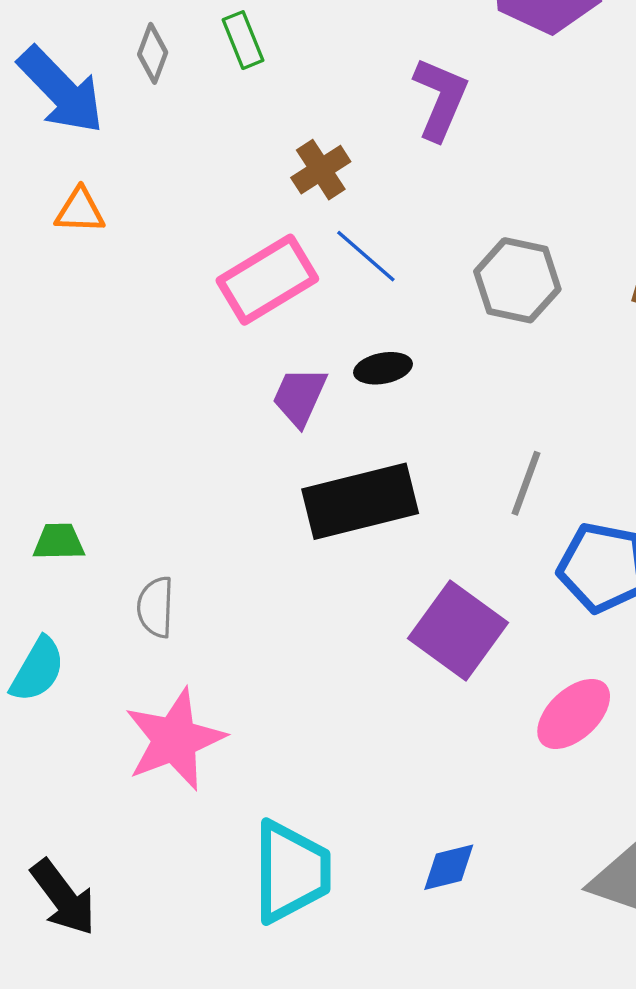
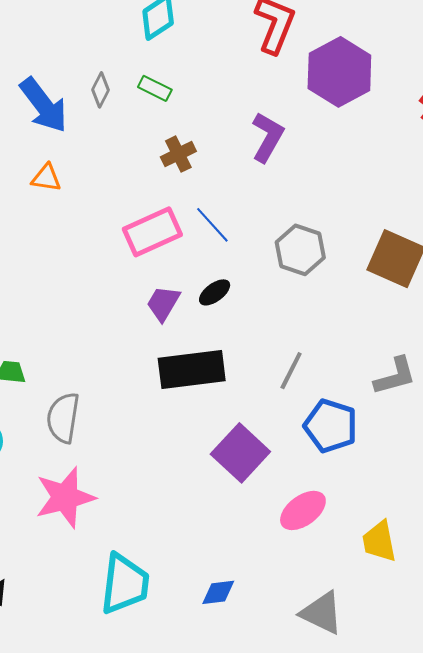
green rectangle: (243, 40) -> (155, 88), turned -48
brown cross: (321, 170) -> (178, 154), moved
black ellipse: (383, 368) -> (215, 292), turned -32
gray semicircle: (156, 607) -> (63, 418), size x1.4

